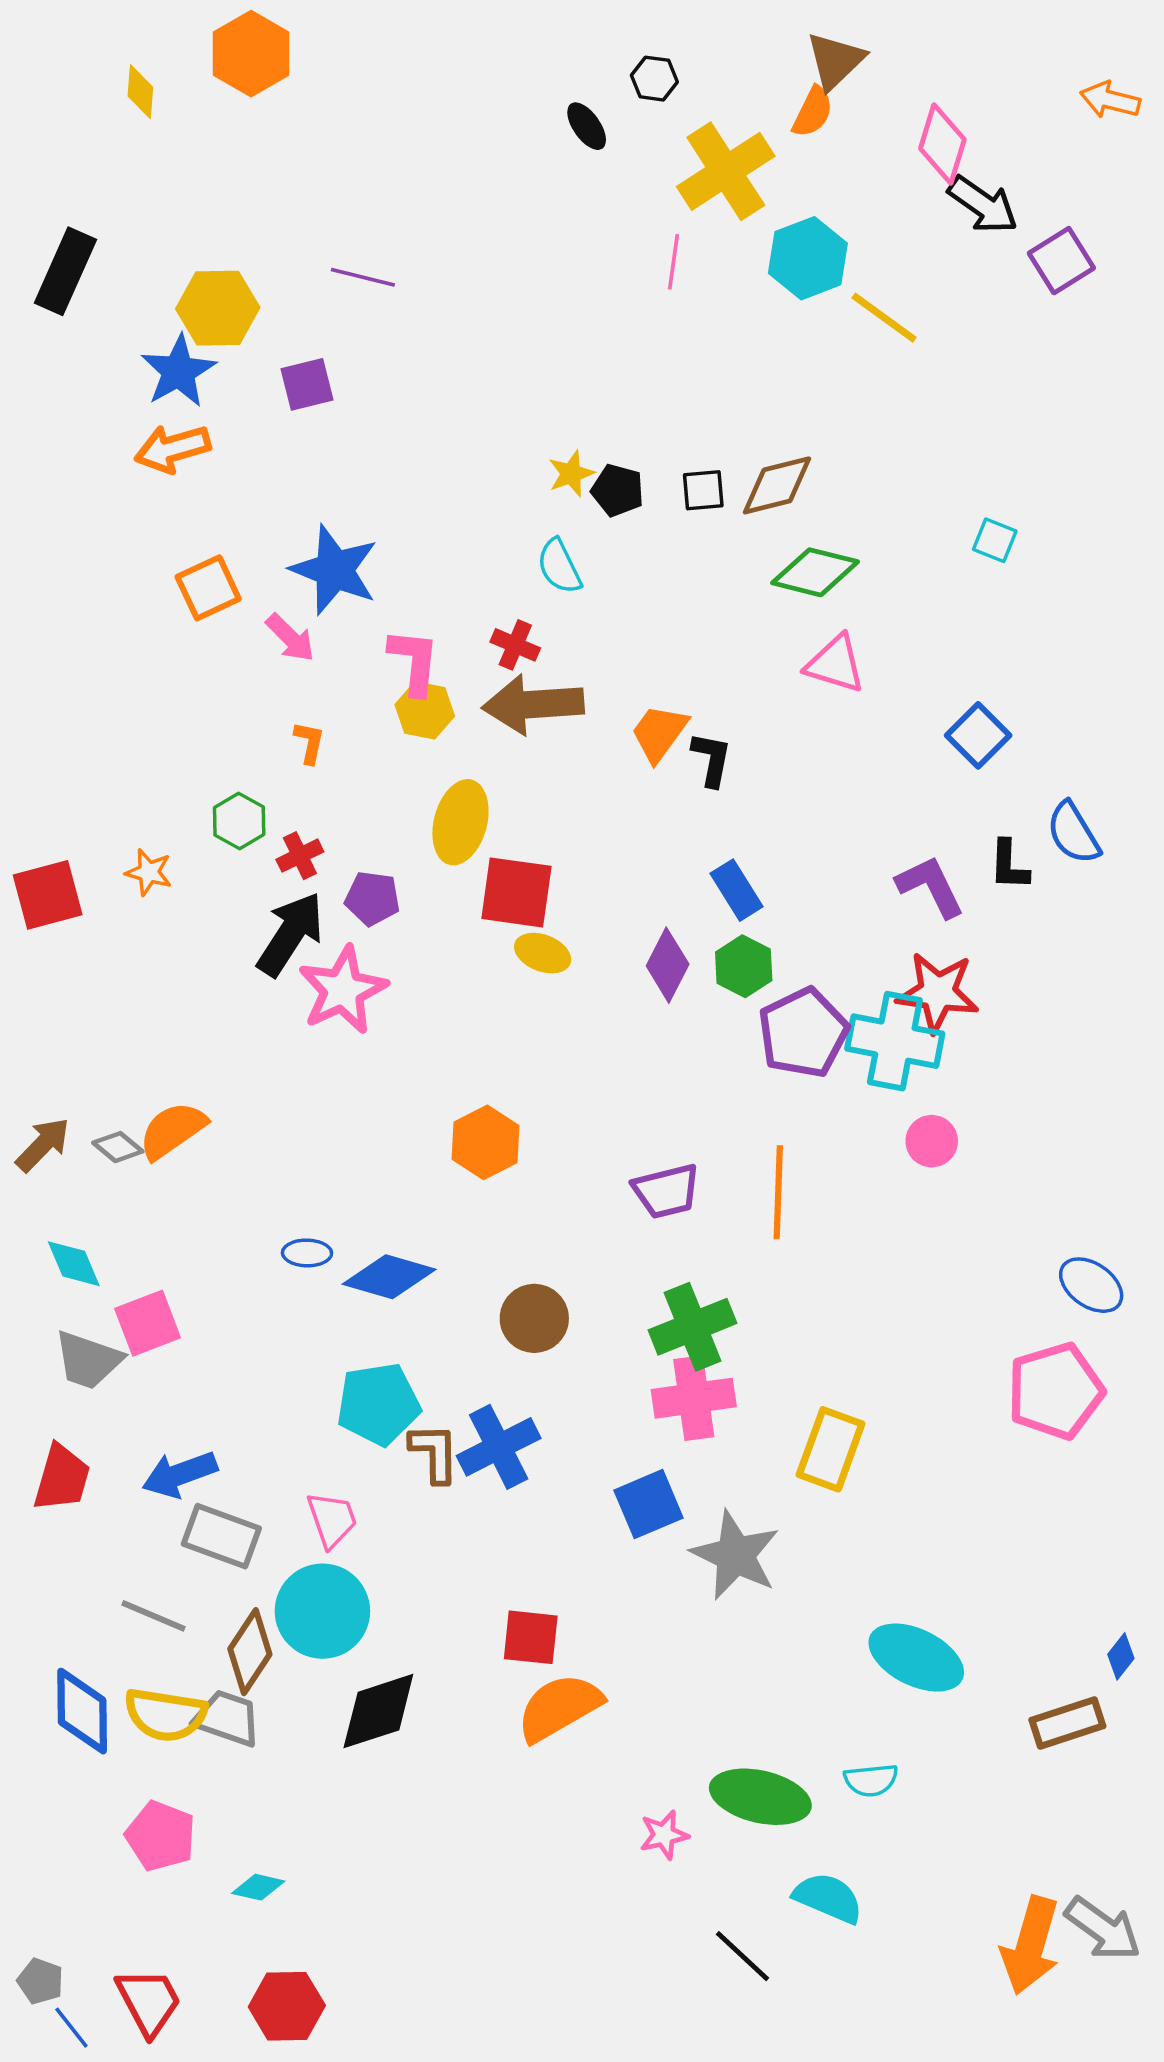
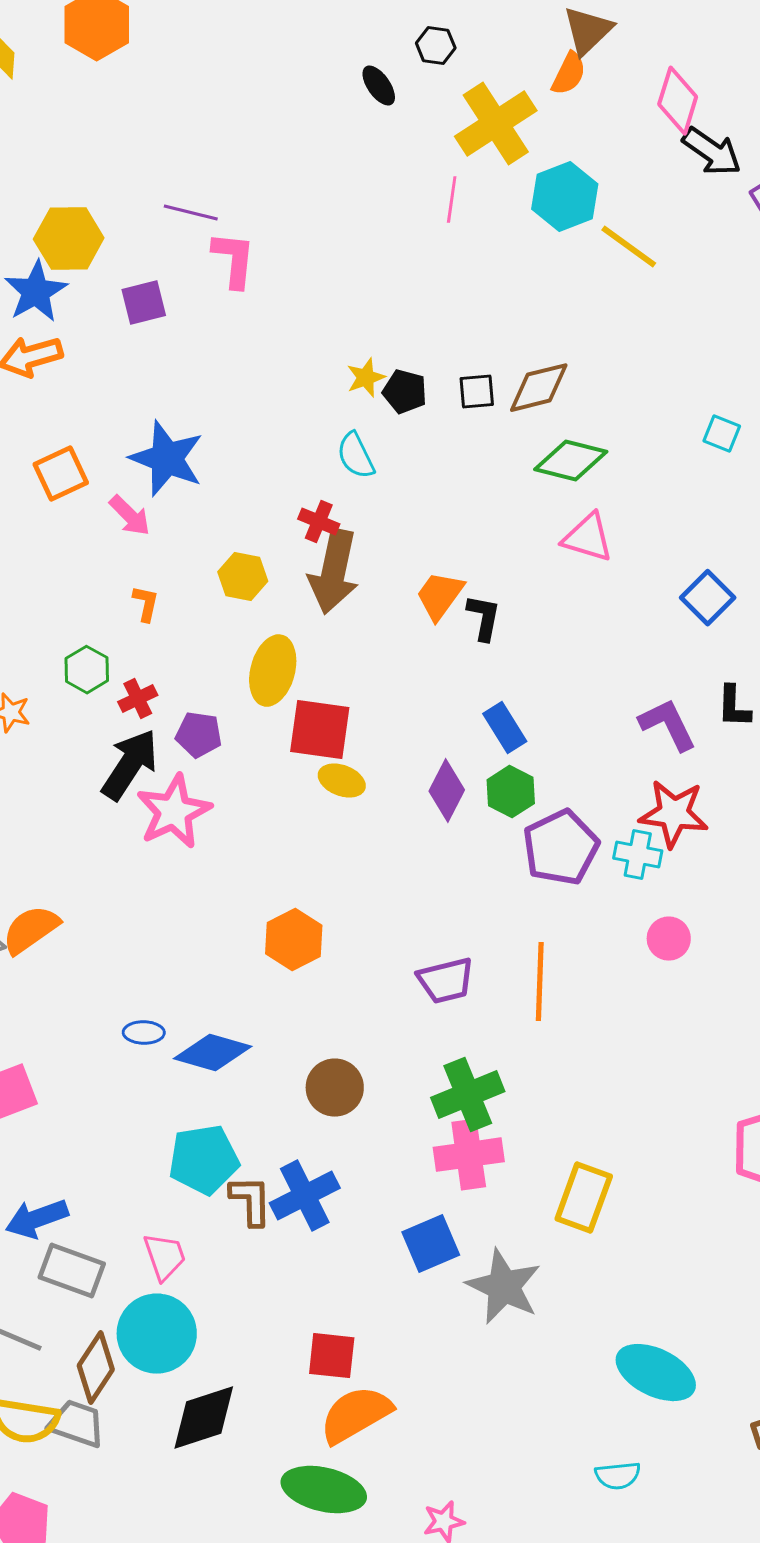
pink L-shape: (414, 662) -> (234, 260), moved
brown arrow: (533, 704) -> (334, 572), turned -74
cyan cross: (895, 1041) -> (638, 855), size x0.6
green ellipse: (760, 1797) -> (324, 1490), moved

